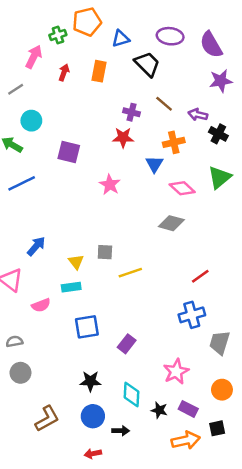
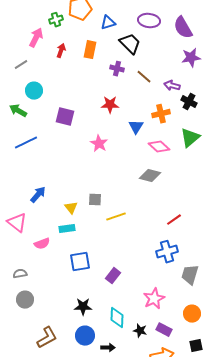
purple cross: (131, 112) -> (117, 69), moved
orange cross: (174, 142) -> (161, 114), moved
black square: (217, 428) -> (196, 346), moved

